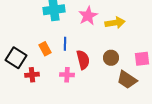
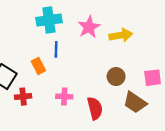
blue line: (65, 44) -> (56, 49), moved
red semicircle: (83, 60) -> (95, 108), moved

